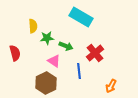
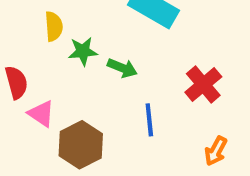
red cross: (95, 53) -> (203, 85), moved
pink triangle: (54, 61) -> (41, 114), moved

